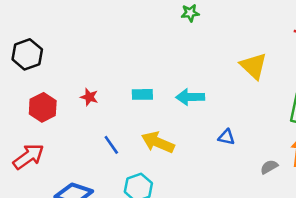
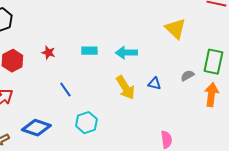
yellow arrow: (158, 142) -> (125, 88), moved, turned -145
gray semicircle: (269, 167) -> (187, 76), moved

